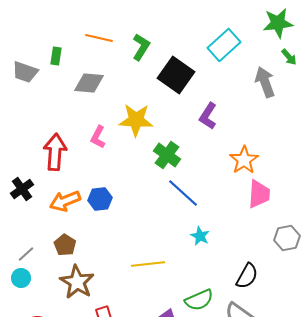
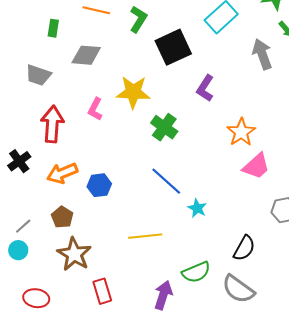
gray trapezoid: (25, 72) -> (38, 75), moved
black square: (176, 75) -> (173, 47), turned 30
blue line: (183, 193) -> (166, 181), moved
pink trapezoid: (259, 194) -> (256, 166), turned 44
blue hexagon: (100, 199) -> (99, 185), moved

